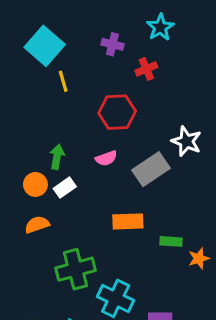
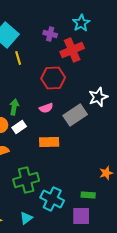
red cross: (146, 69) -> (72, 50), size x1.6
white star: (186, 141) -> (98, 97), turned 30
orange rectangle: (128, 221) -> (49, 142), moved
green rectangle: (171, 241) -> (88, 195), moved

